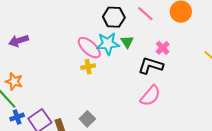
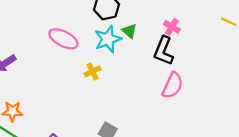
pink ellipse: (89, 48) -> (63, 39), moved
black L-shape: (151, 66) -> (164, 51), turned -70

